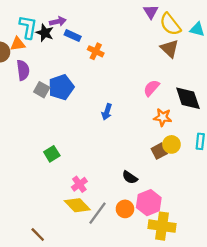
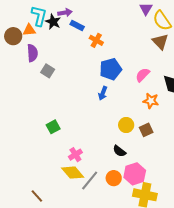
blue pentagon: (61, 87) -> (111, 69), moved
yellow circle: (171, 144) -> (126, 125), moved

